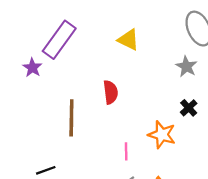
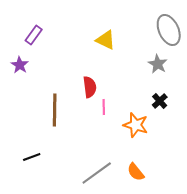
purple rectangle: (59, 40) -> (34, 35), moved, size x0.6
pink line: (126, 151) -> (104, 107), moved

